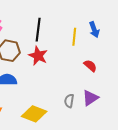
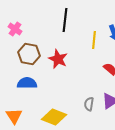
black line: (38, 30) -> (65, 20), moved

